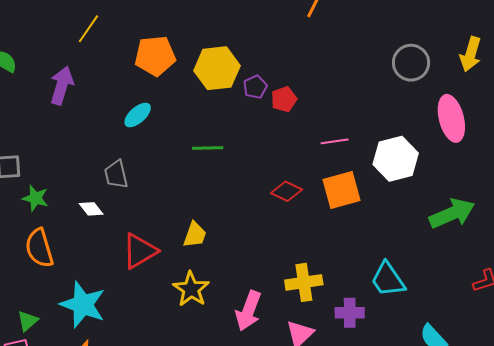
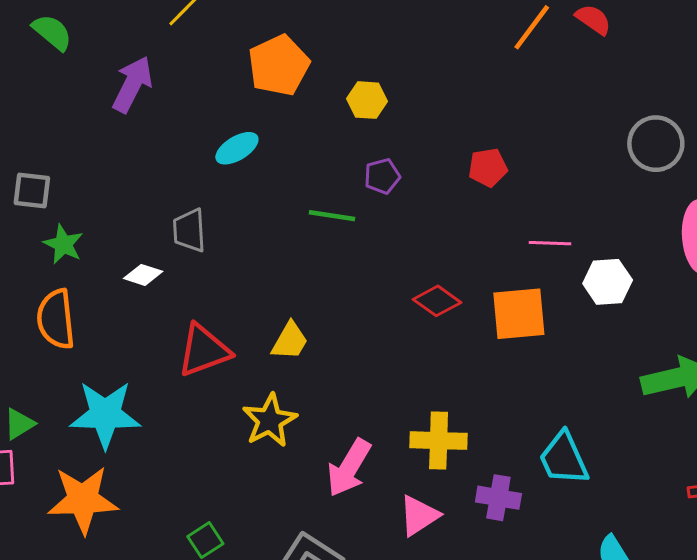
orange pentagon: (155, 56) -> (279, 65), turned -30
yellow hexagon: (217, 68) -> (367, 100), size x0.6
purple pentagon: (255, 87) -> (382, 176), moved
red pentagon: (284, 99) -> (488, 168), moved
pink line: (335, 141) -> (550, 243), moved
white hexagon: (396, 159) -> (608, 282), size x0.7
white diamond: (91, 209) -> (143, 275), turned -45
cyan star: (83, 305) -> (105, 414), turned -30

